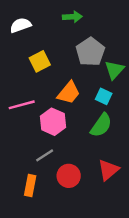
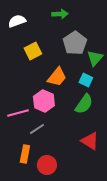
pink line: (22, 105) -> (18, 113), moved
red triangle: (108, 170) -> (90, 141), turned -48
red circle: (69, 176) -> (47, 165), moved

